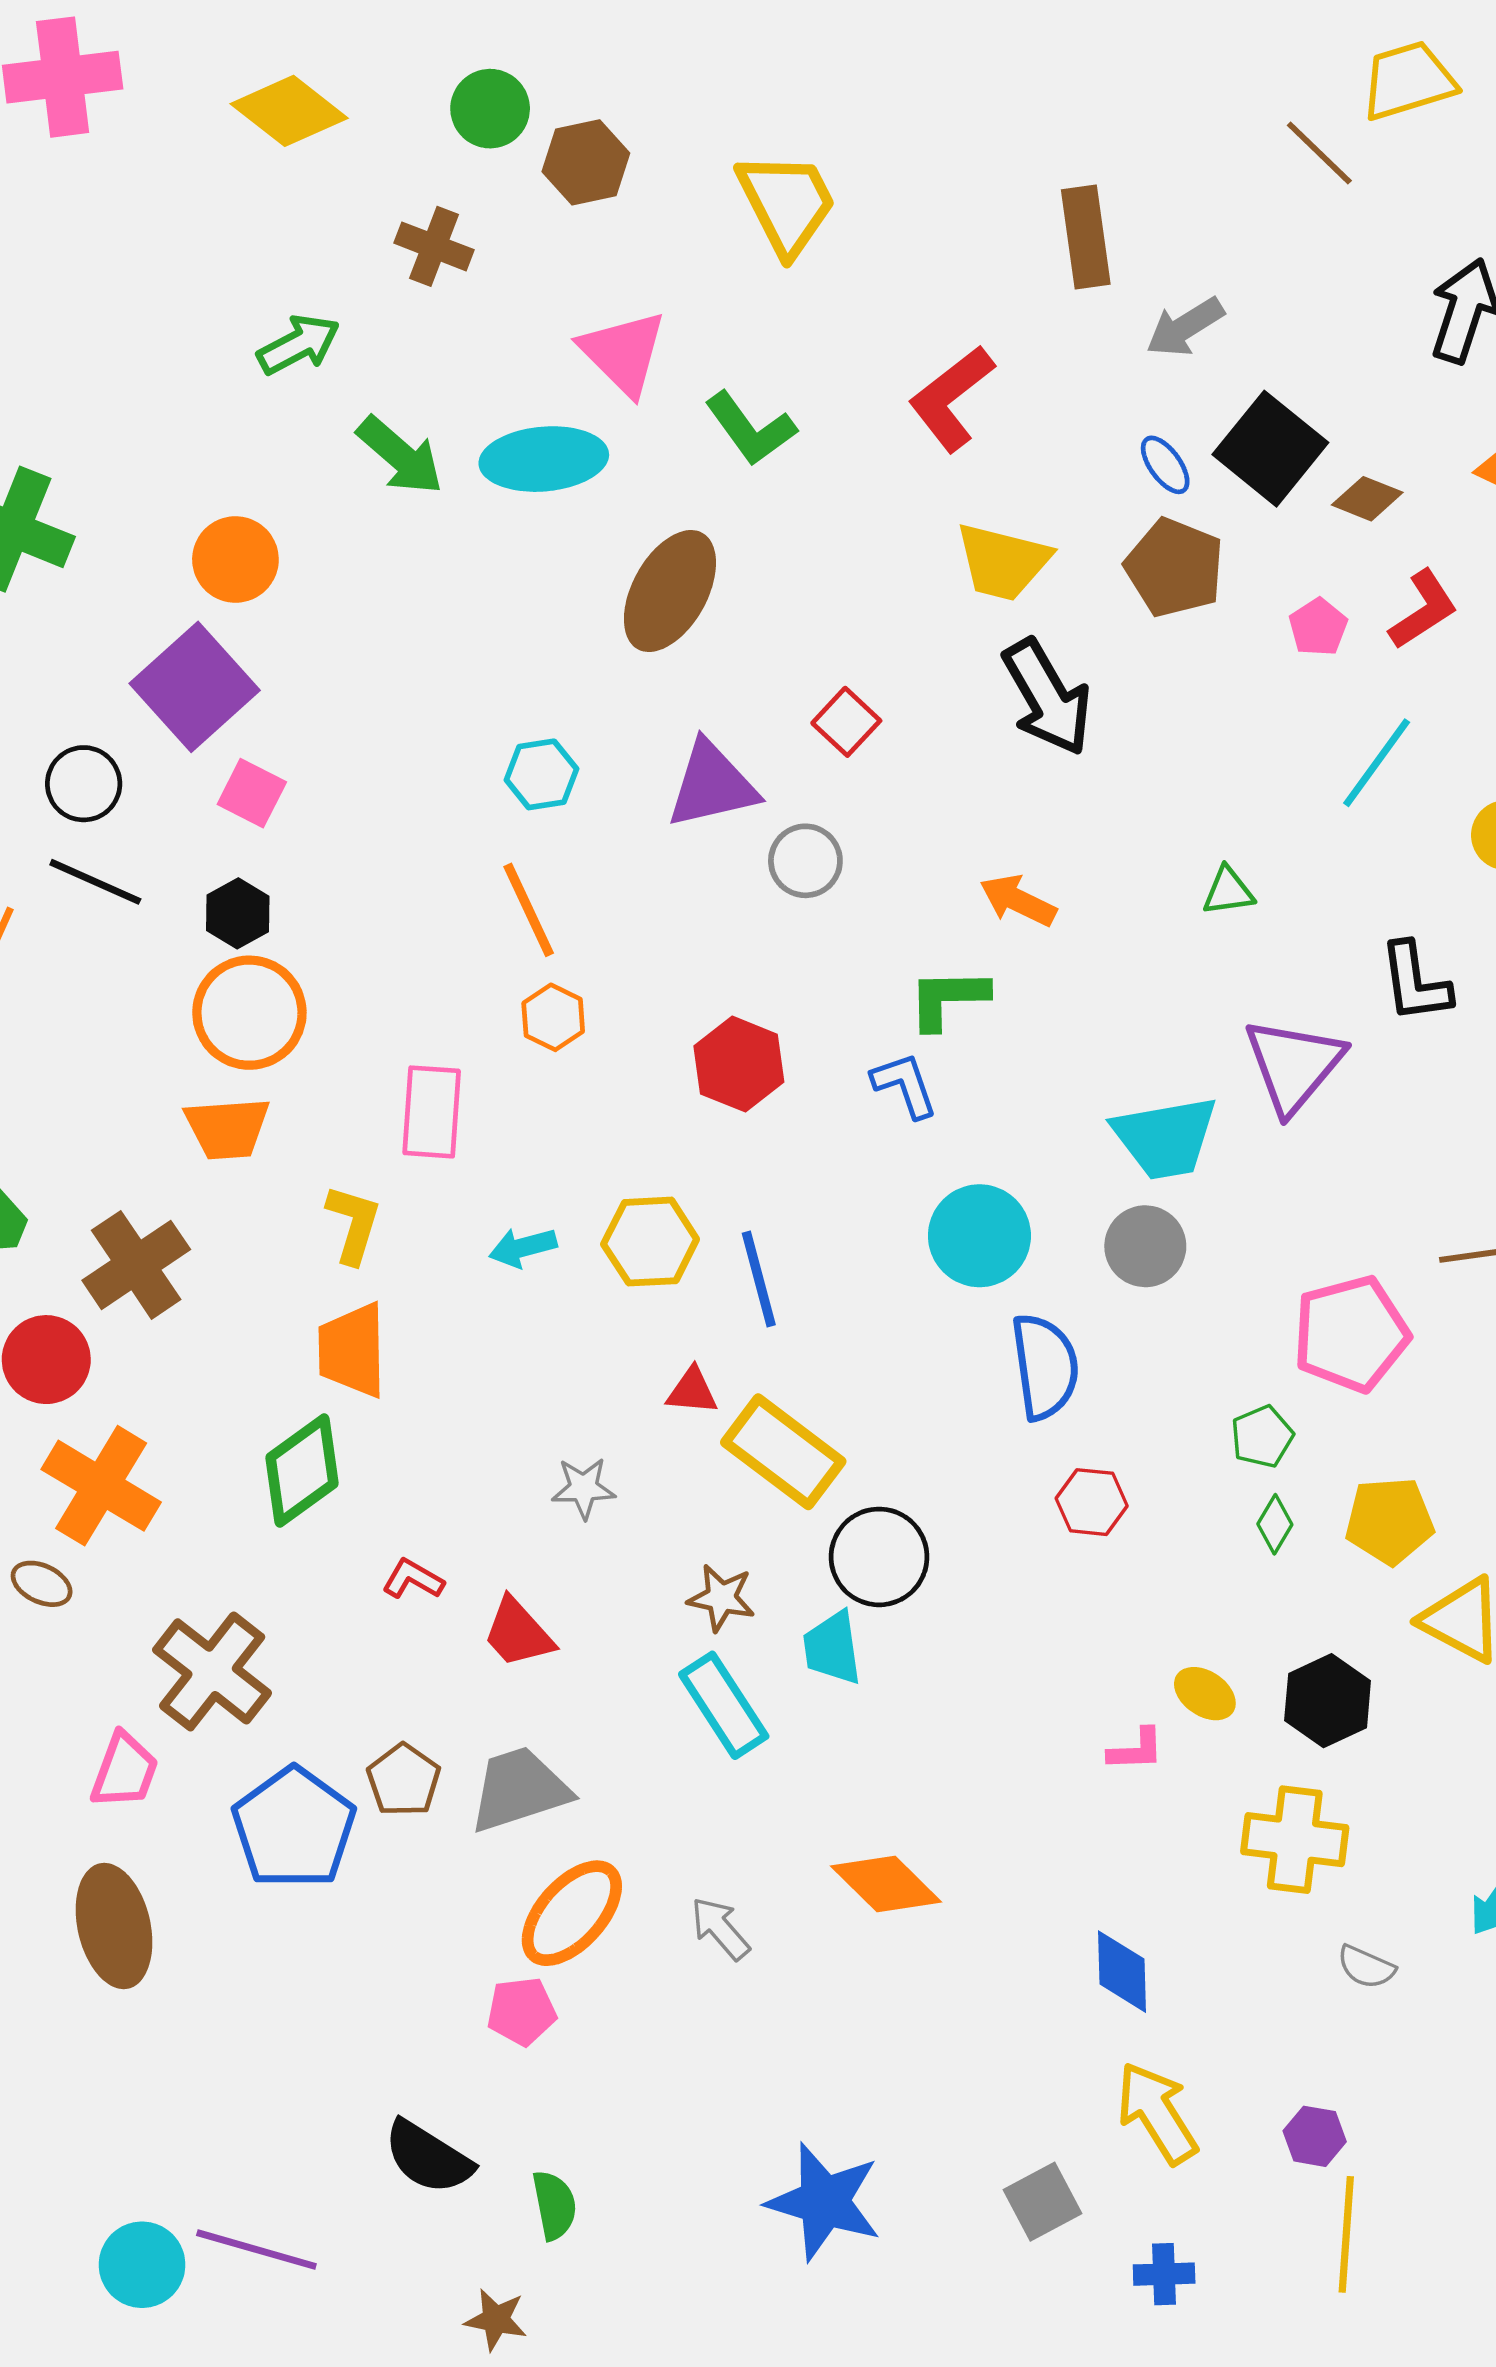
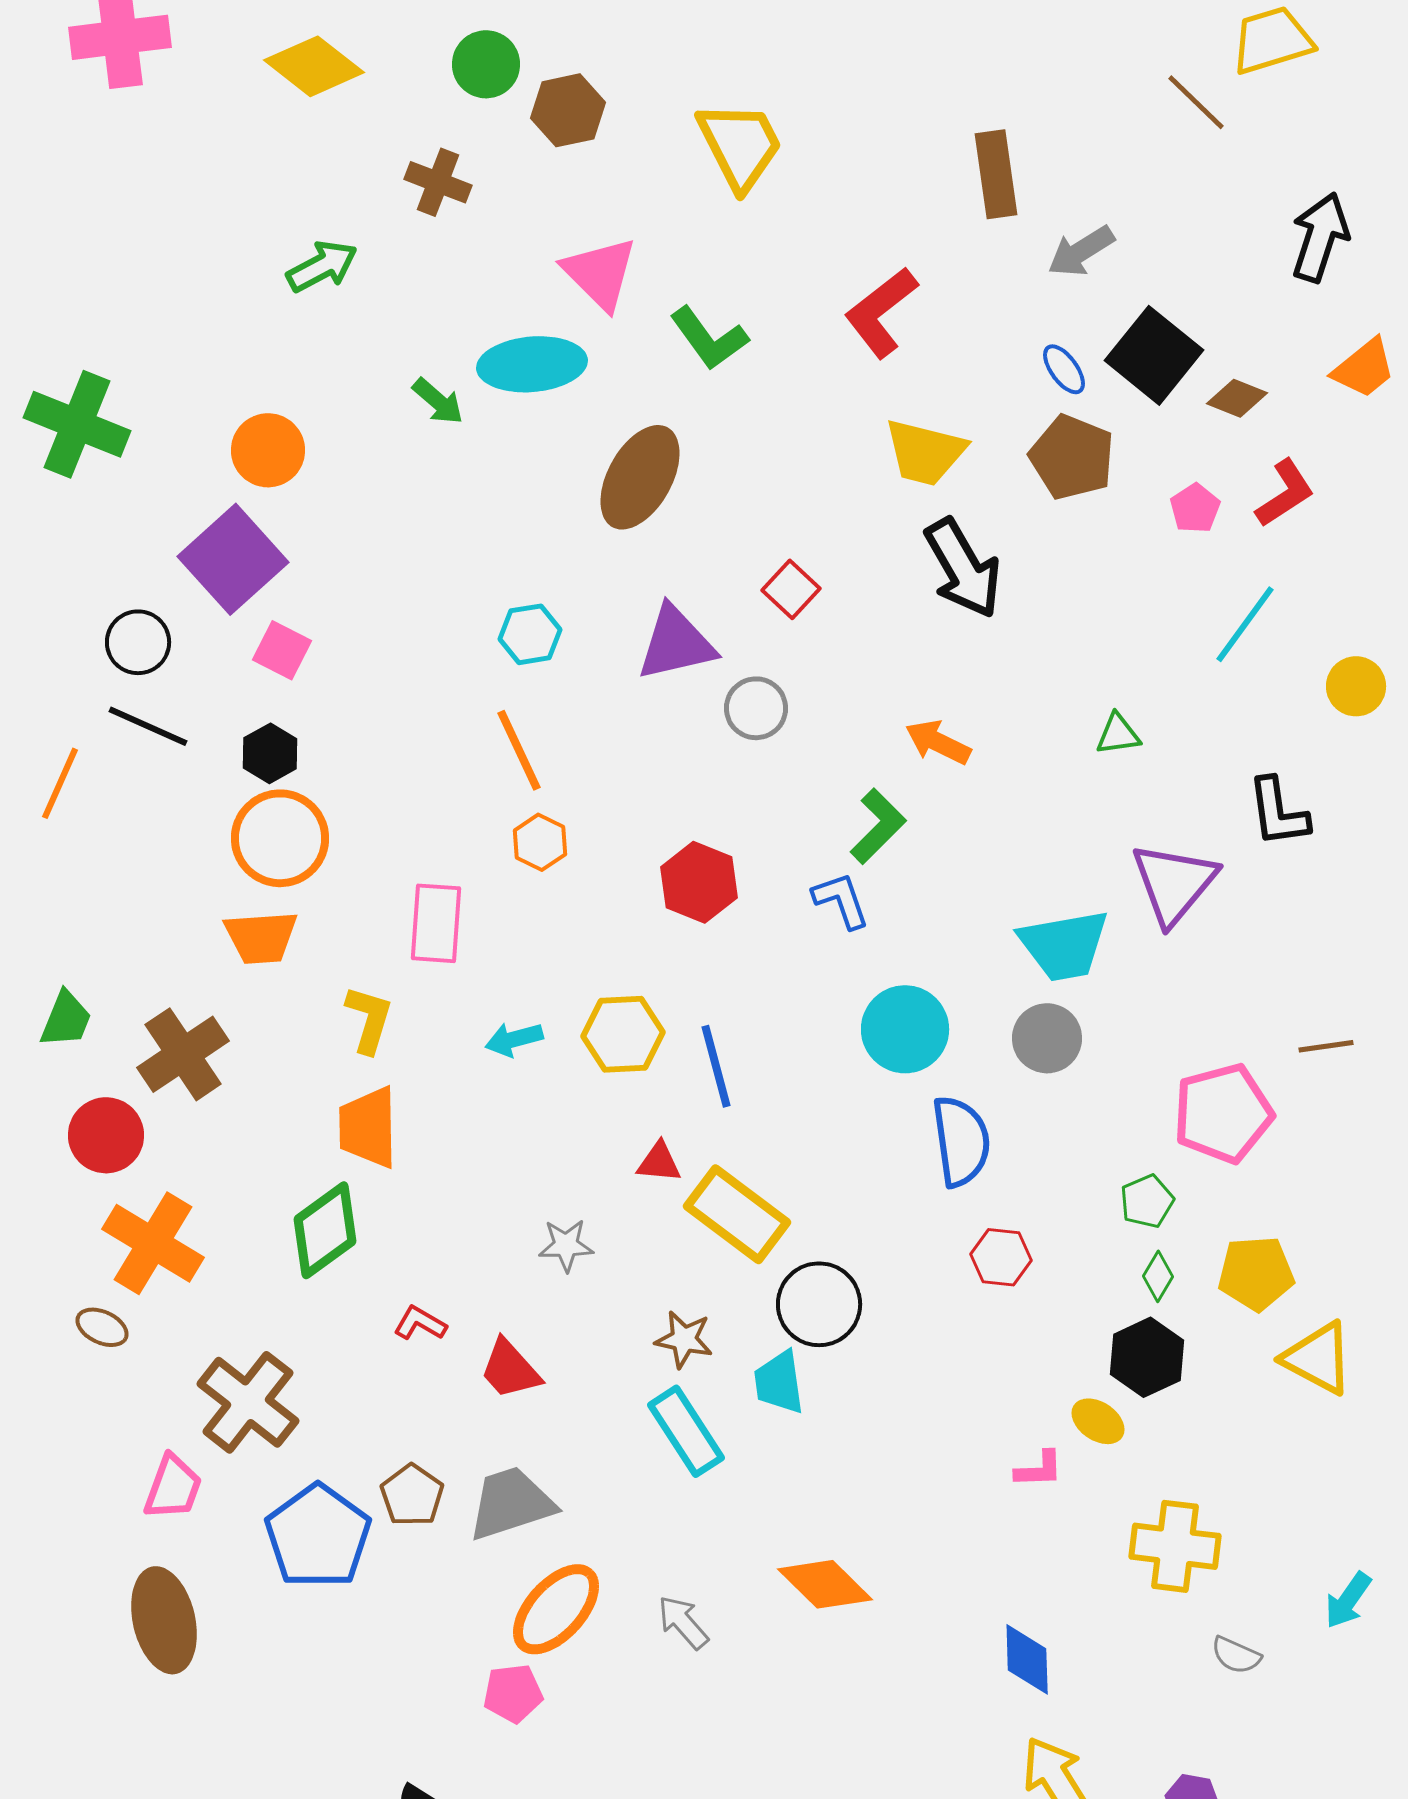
green arrow: (400, 456) -> (438, 401), moved, size x0.7
green L-shape: (948, 999) -> (878, 826), turned 136
black hexagon: (1328, 1701) -> (1147, 1357), moved

